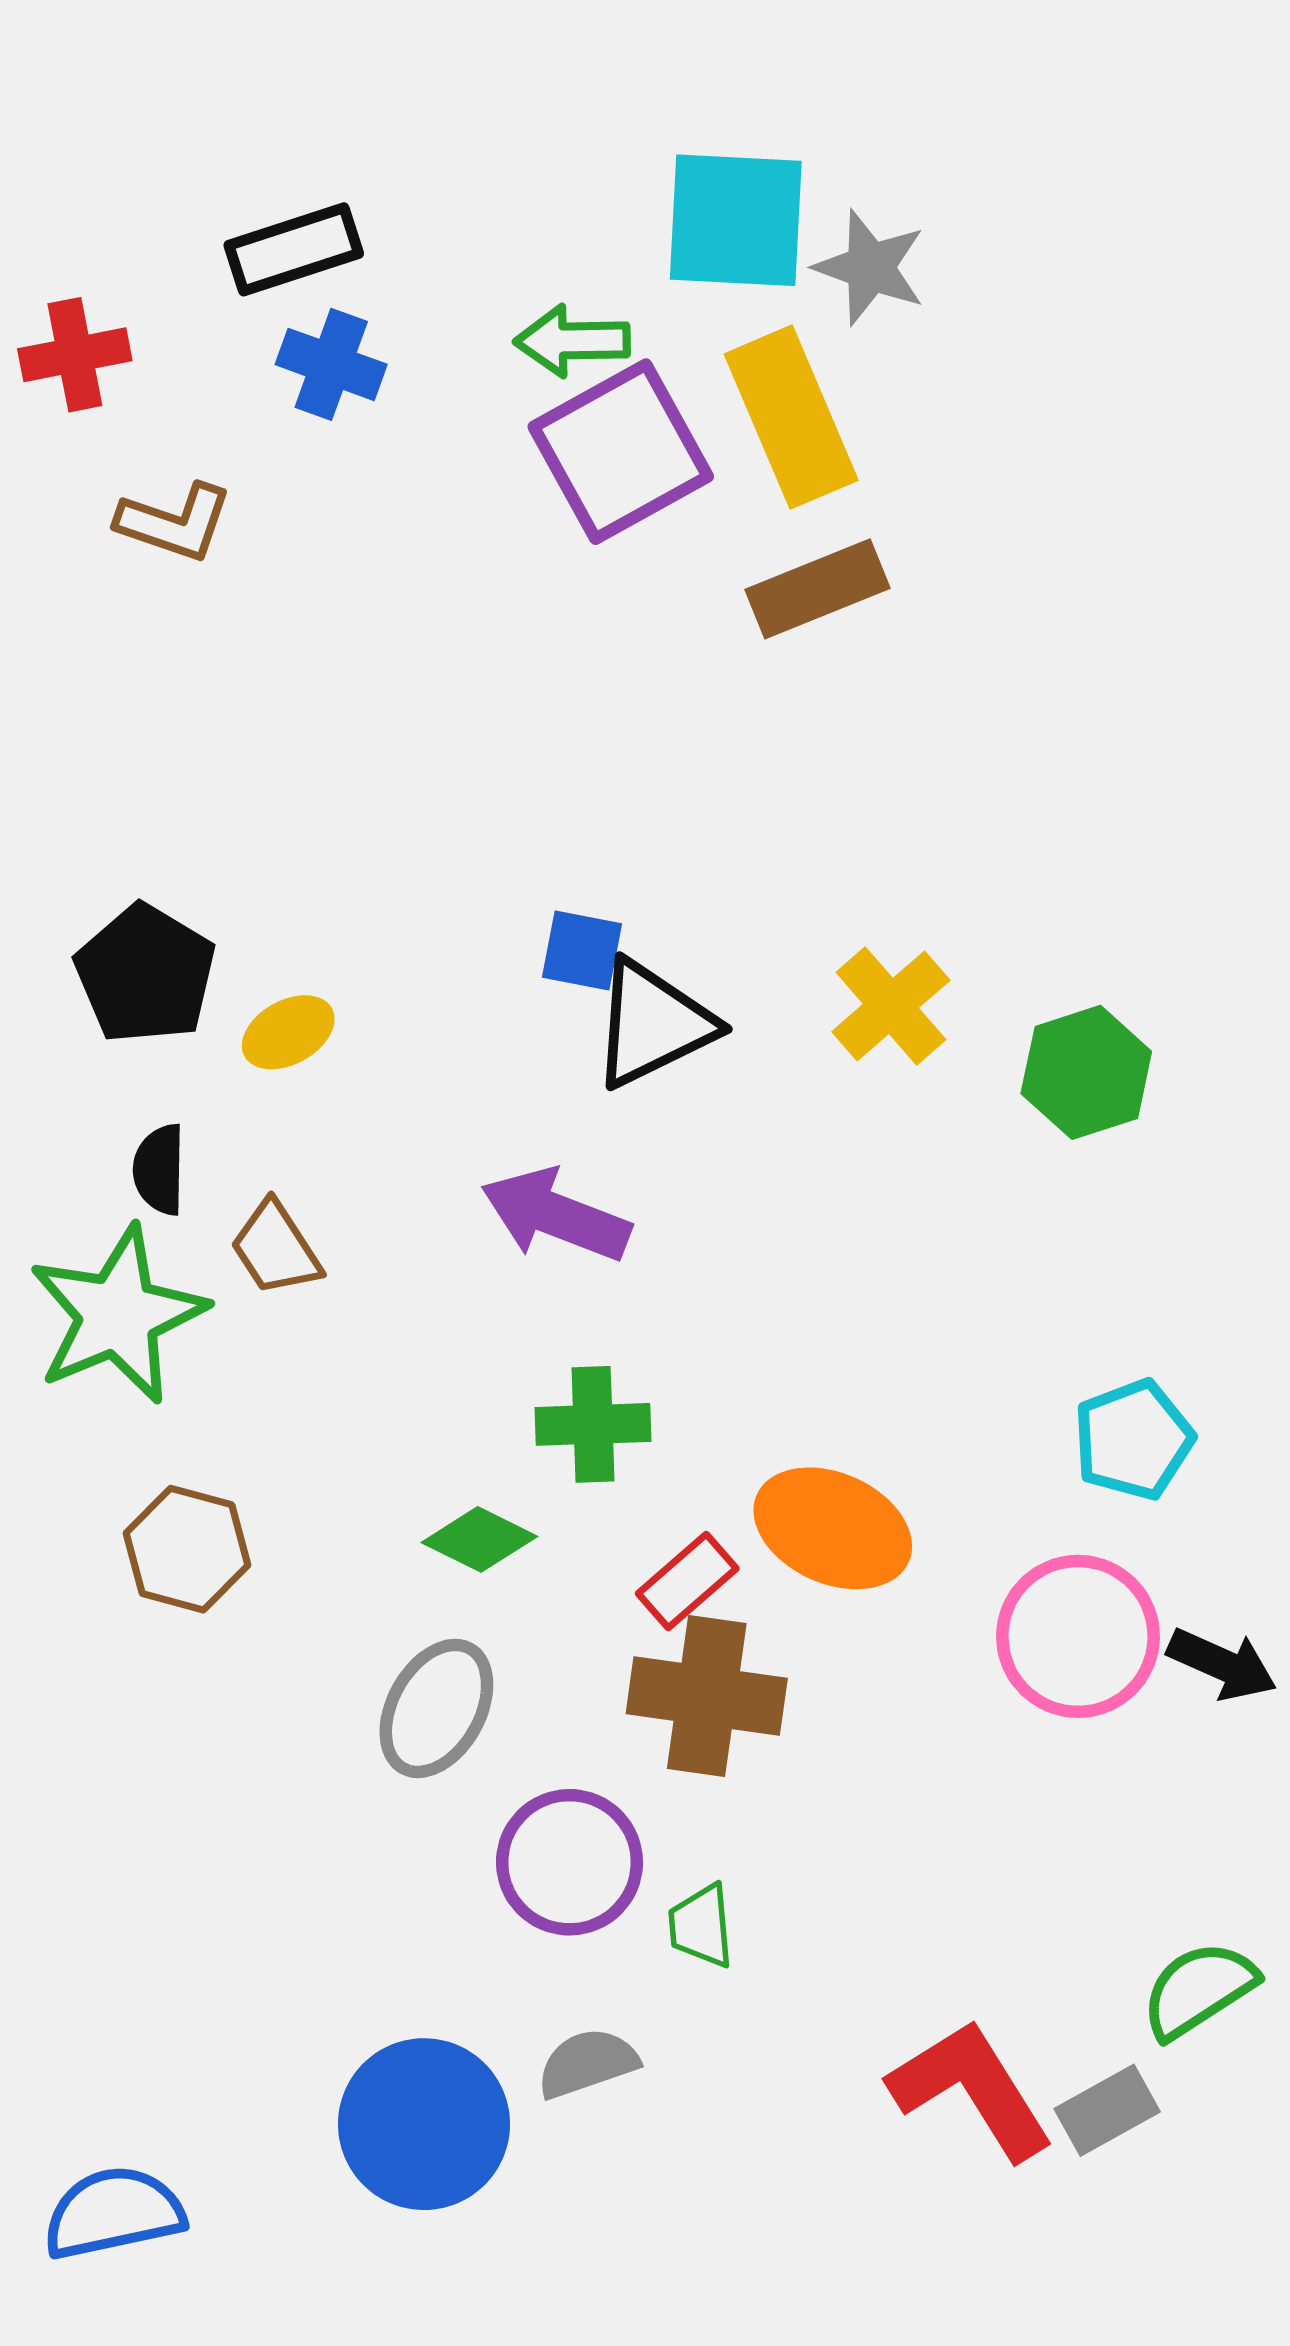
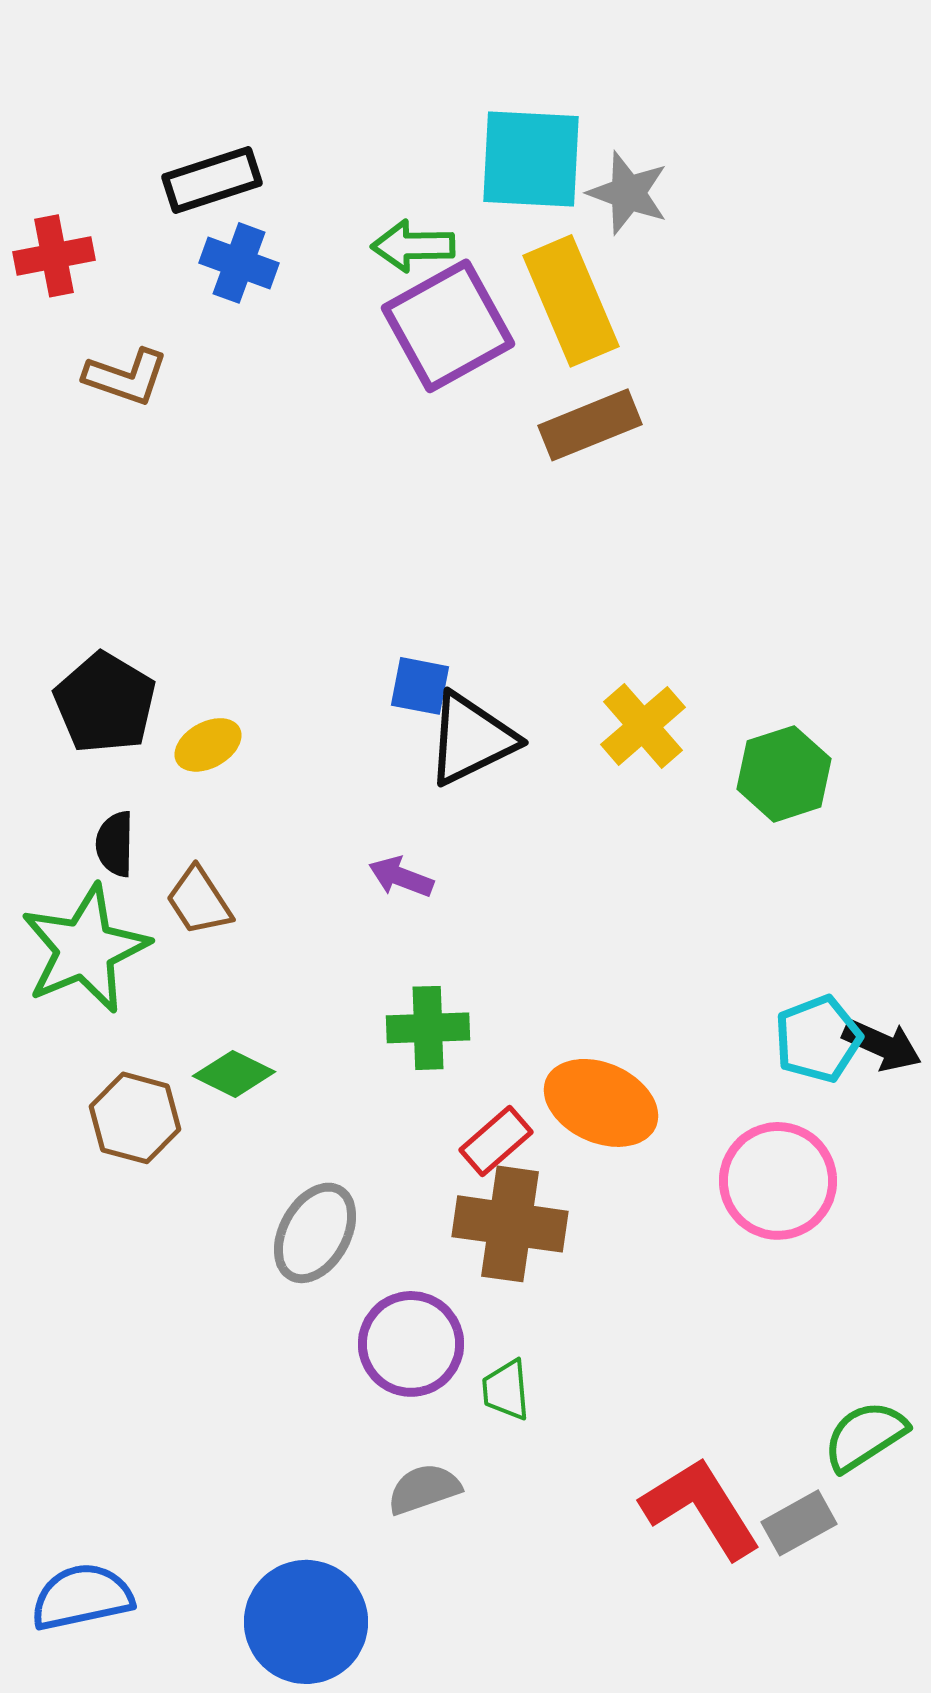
purple arrow: (556, 1215) -> (401, 877), size x0.6
green diamond: (479, 1539) -> (234, 1074), moved
black arrow: (1222, 1664) -> (882, 1045), moved
blue circle: (424, 2124) -> (306, 1622), moved

